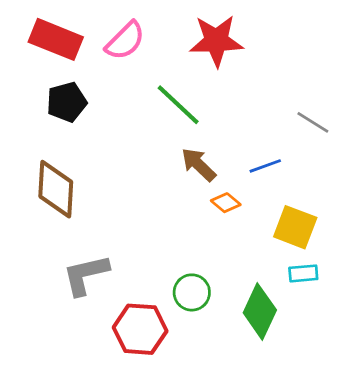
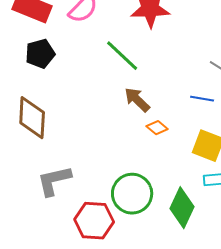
blue line: (265, 166) -> (202, 99), moved, turned 30
green circle: (192, 292) -> (132, 194), size x1.5

